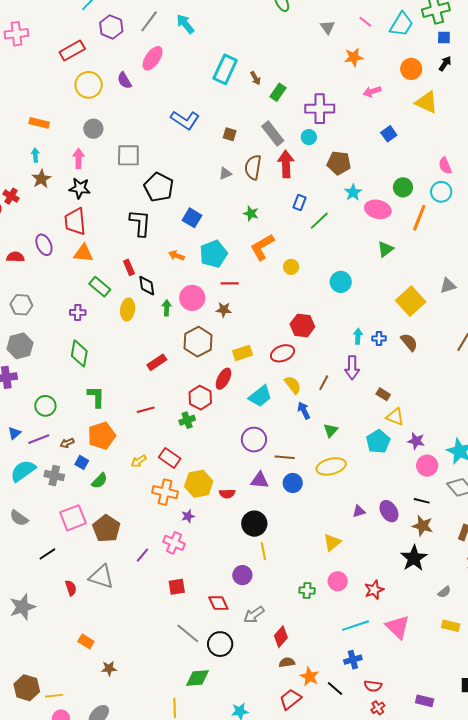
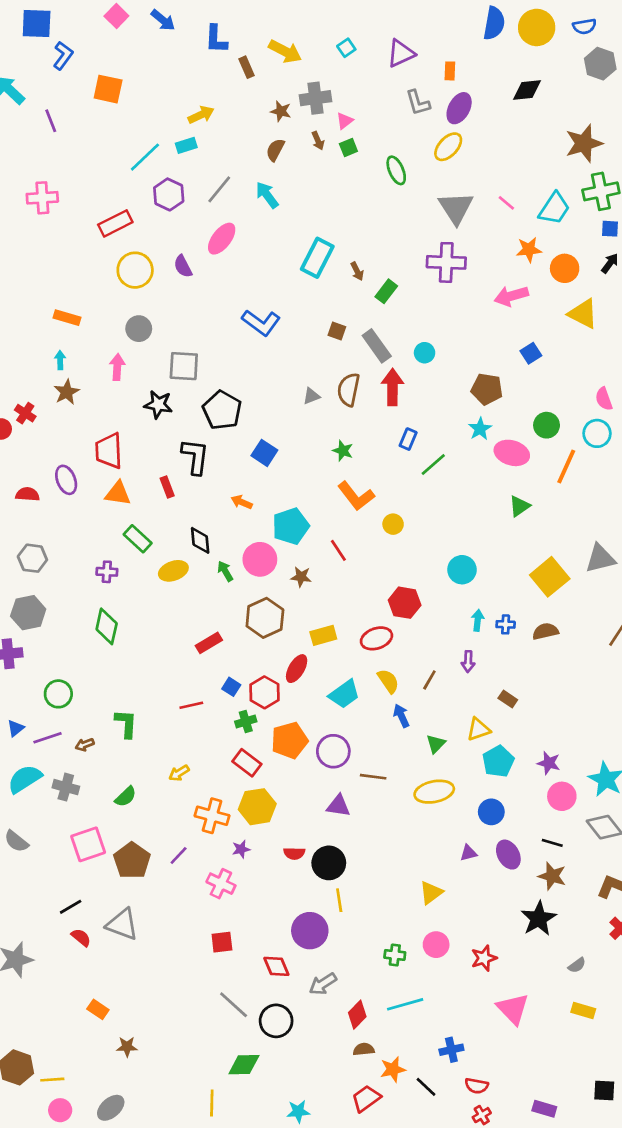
gray triangle: (327, 27) -> (456, 208), size x1.8
orange star: (354, 57) -> (529, 250), moved
pink arrow: (372, 91) -> (511, 296), size x1.4
purple cross: (320, 109) -> (446, 262), moved
brown square: (230, 134) -> (337, 331), moved
brown pentagon: (339, 163) -> (487, 389), moved
black star: (80, 188) -> (158, 405), moved
orange L-shape: (262, 247) -> (356, 496), turned -100
cyan pentagon: (213, 254) -> (291, 526), moved
red rectangle: (129, 267) -> (167, 487), moved
cyan circle: (341, 282) -> (462, 570), moved
red line: (230, 283) -> (338, 550), moved, turned 54
gray triangle: (448, 286) -> (600, 558), size x1.4
green arrow: (167, 308) -> (225, 571), turned -35
yellow ellipse: (128, 309) -> (173, 571), turned 60
brown semicircle: (409, 342) -> (545, 631), turned -66
purple arrow: (352, 368) -> (468, 661), size x0.7
green L-shape: (96, 397) -> (126, 724), moved
yellow triangle: (395, 417) -> (478, 729), moved, turned -42
orange pentagon: (102, 436) -> (290, 740), moved
red rectangle: (170, 458) -> (247, 763), moved
blue square: (82, 462) -> (231, 687), moved
blue circle: (293, 483) -> (491, 812), moved
red semicircle: (227, 494) -> (294, 853), moved
black line: (47, 554) -> (71, 907), moved
purple line: (142, 555) -> (179, 855), moved
purple circle: (242, 575) -> (310, 931), size x1.4
red semicircle: (71, 588) -> (81, 937), turned -35
cyan line: (355, 626) -> (405, 1004), moved
orange star: (310, 676) -> (393, 1069), turned 30

